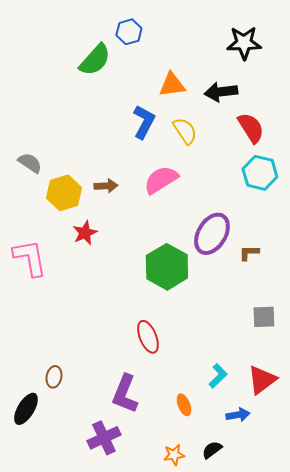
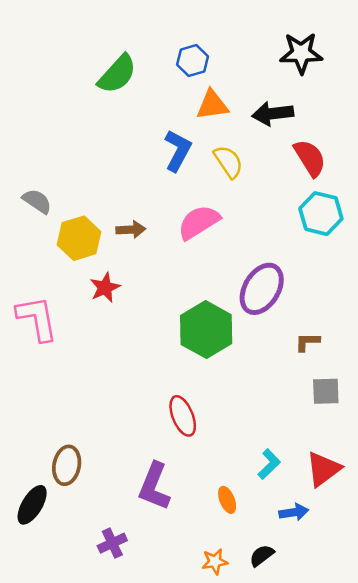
blue hexagon: (129, 32) -> (193, 60), moved
brown L-shape: (249, 253) -> (307, 342), moved
brown ellipse: (54, 377) -> (67, 465), size x1.4
purple cross: (104, 438) -> (112, 543), moved, size x0.7

